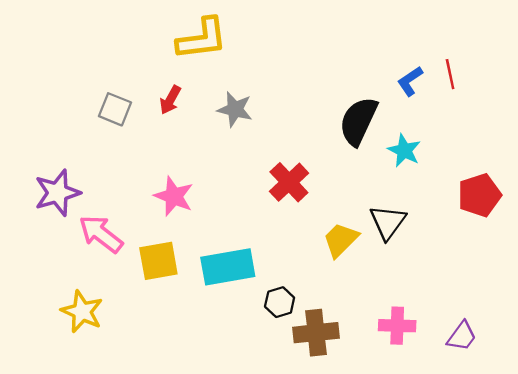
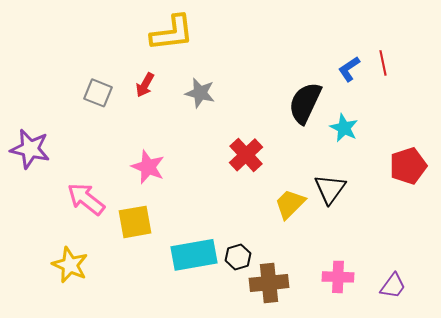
purple star: (57, 193) -> (30, 149), moved, turned 30
cyan rectangle: (228, 267) -> (194, 255), moved

